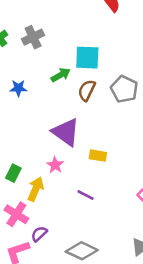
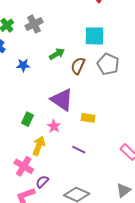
cyan square: (87, 58) -> (95, 36), moved
green rectangle: (13, 173) -> (28, 119), moved

